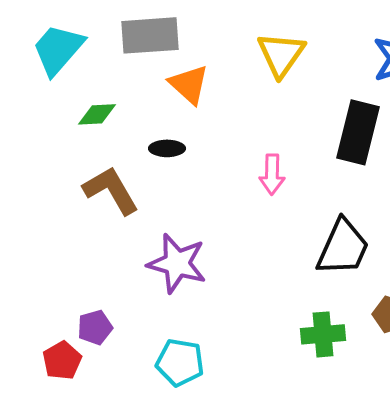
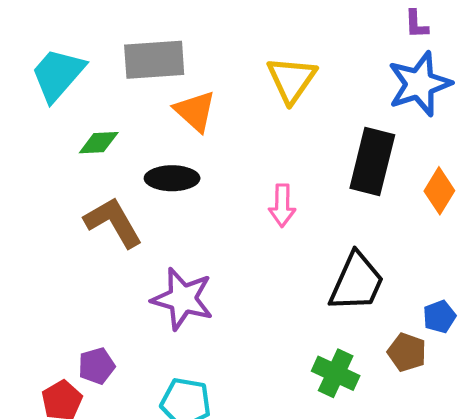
black ellipse: (167, 148) -> (172, 178), size x1.4
green cross: (323, 334) -> (336, 373), turned 30

